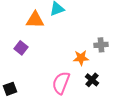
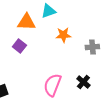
purple square: (21, 48) -> (19, 46), moved
orange star: (81, 58) -> (63, 35), moved

